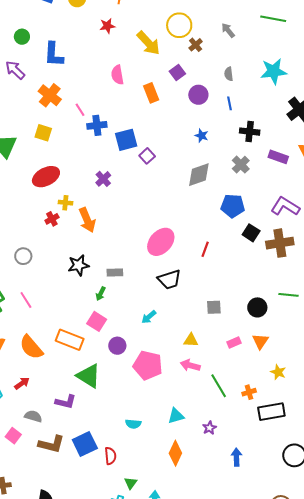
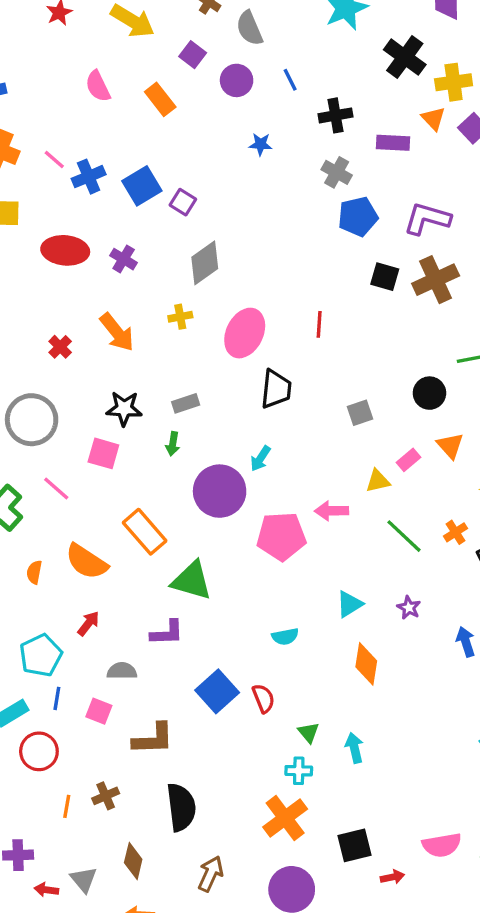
gray semicircle: (229, 74) -> (249, 28), moved, size x1.5
gray diamond: (199, 175) -> (205, 263), moved
red ellipse: (46, 177) -> (65, 250), moved, turned 48
yellow cross: (65, 203) -> (180, 317), moved
blue pentagon: (233, 206) -> (358, 216), moved
gray circle: (23, 256) -> (32, 420), size x1.8
black star: (79, 265) -> (124, 409), turned 30
black trapezoid: (169, 280) -> (276, 389), turned -50
pink square: (97, 321) -> (103, 453), moved
orange rectangle: (70, 340) -> (145, 532), turned 44
yellow triangle: (191, 340) -> (378, 481), moved
purple circle: (117, 346) -> (220, 491), moved, size x1.8
pink arrow: (190, 365) -> (332, 511), moved
brown L-shape: (51, 444) -> (153, 739), moved

